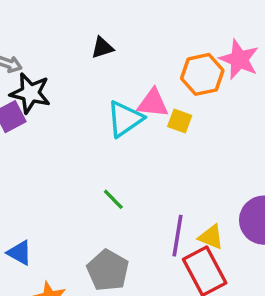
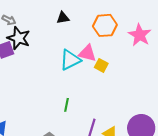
orange hexagon: (202, 74) -> (105, 25), moved
green line: (113, 199) -> (67, 105), moved, turned 48

